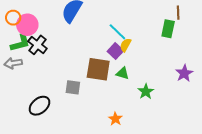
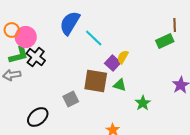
green rectangle: (168, 29) -> (165, 41), turned 54
cyan line: (117, 32) -> (94, 38), moved
gray square: (73, 87) -> (71, 99), turned -35

